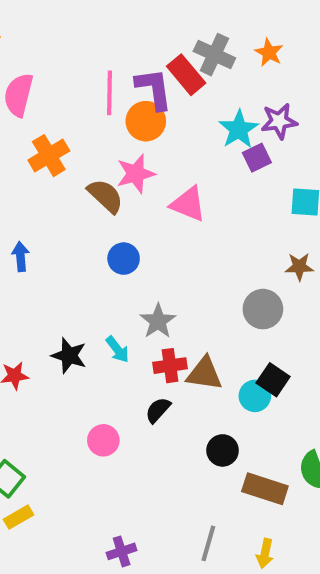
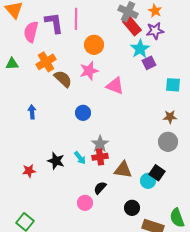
red rectangle: (186, 75) -> (132, 26), moved
purple L-shape: (154, 89) -> (54, 23), moved
pink line: (109, 93) -> (76, 19), moved
purple star: (279, 121) -> (155, 31), moved
brown semicircle: (105, 196) -> (63, 79), moved
gray circle: (263, 309) -> (168, 142), moved
red cross: (170, 366) -> (100, 157), moved
pink circle: (103, 440) -> (85, 203), moved

